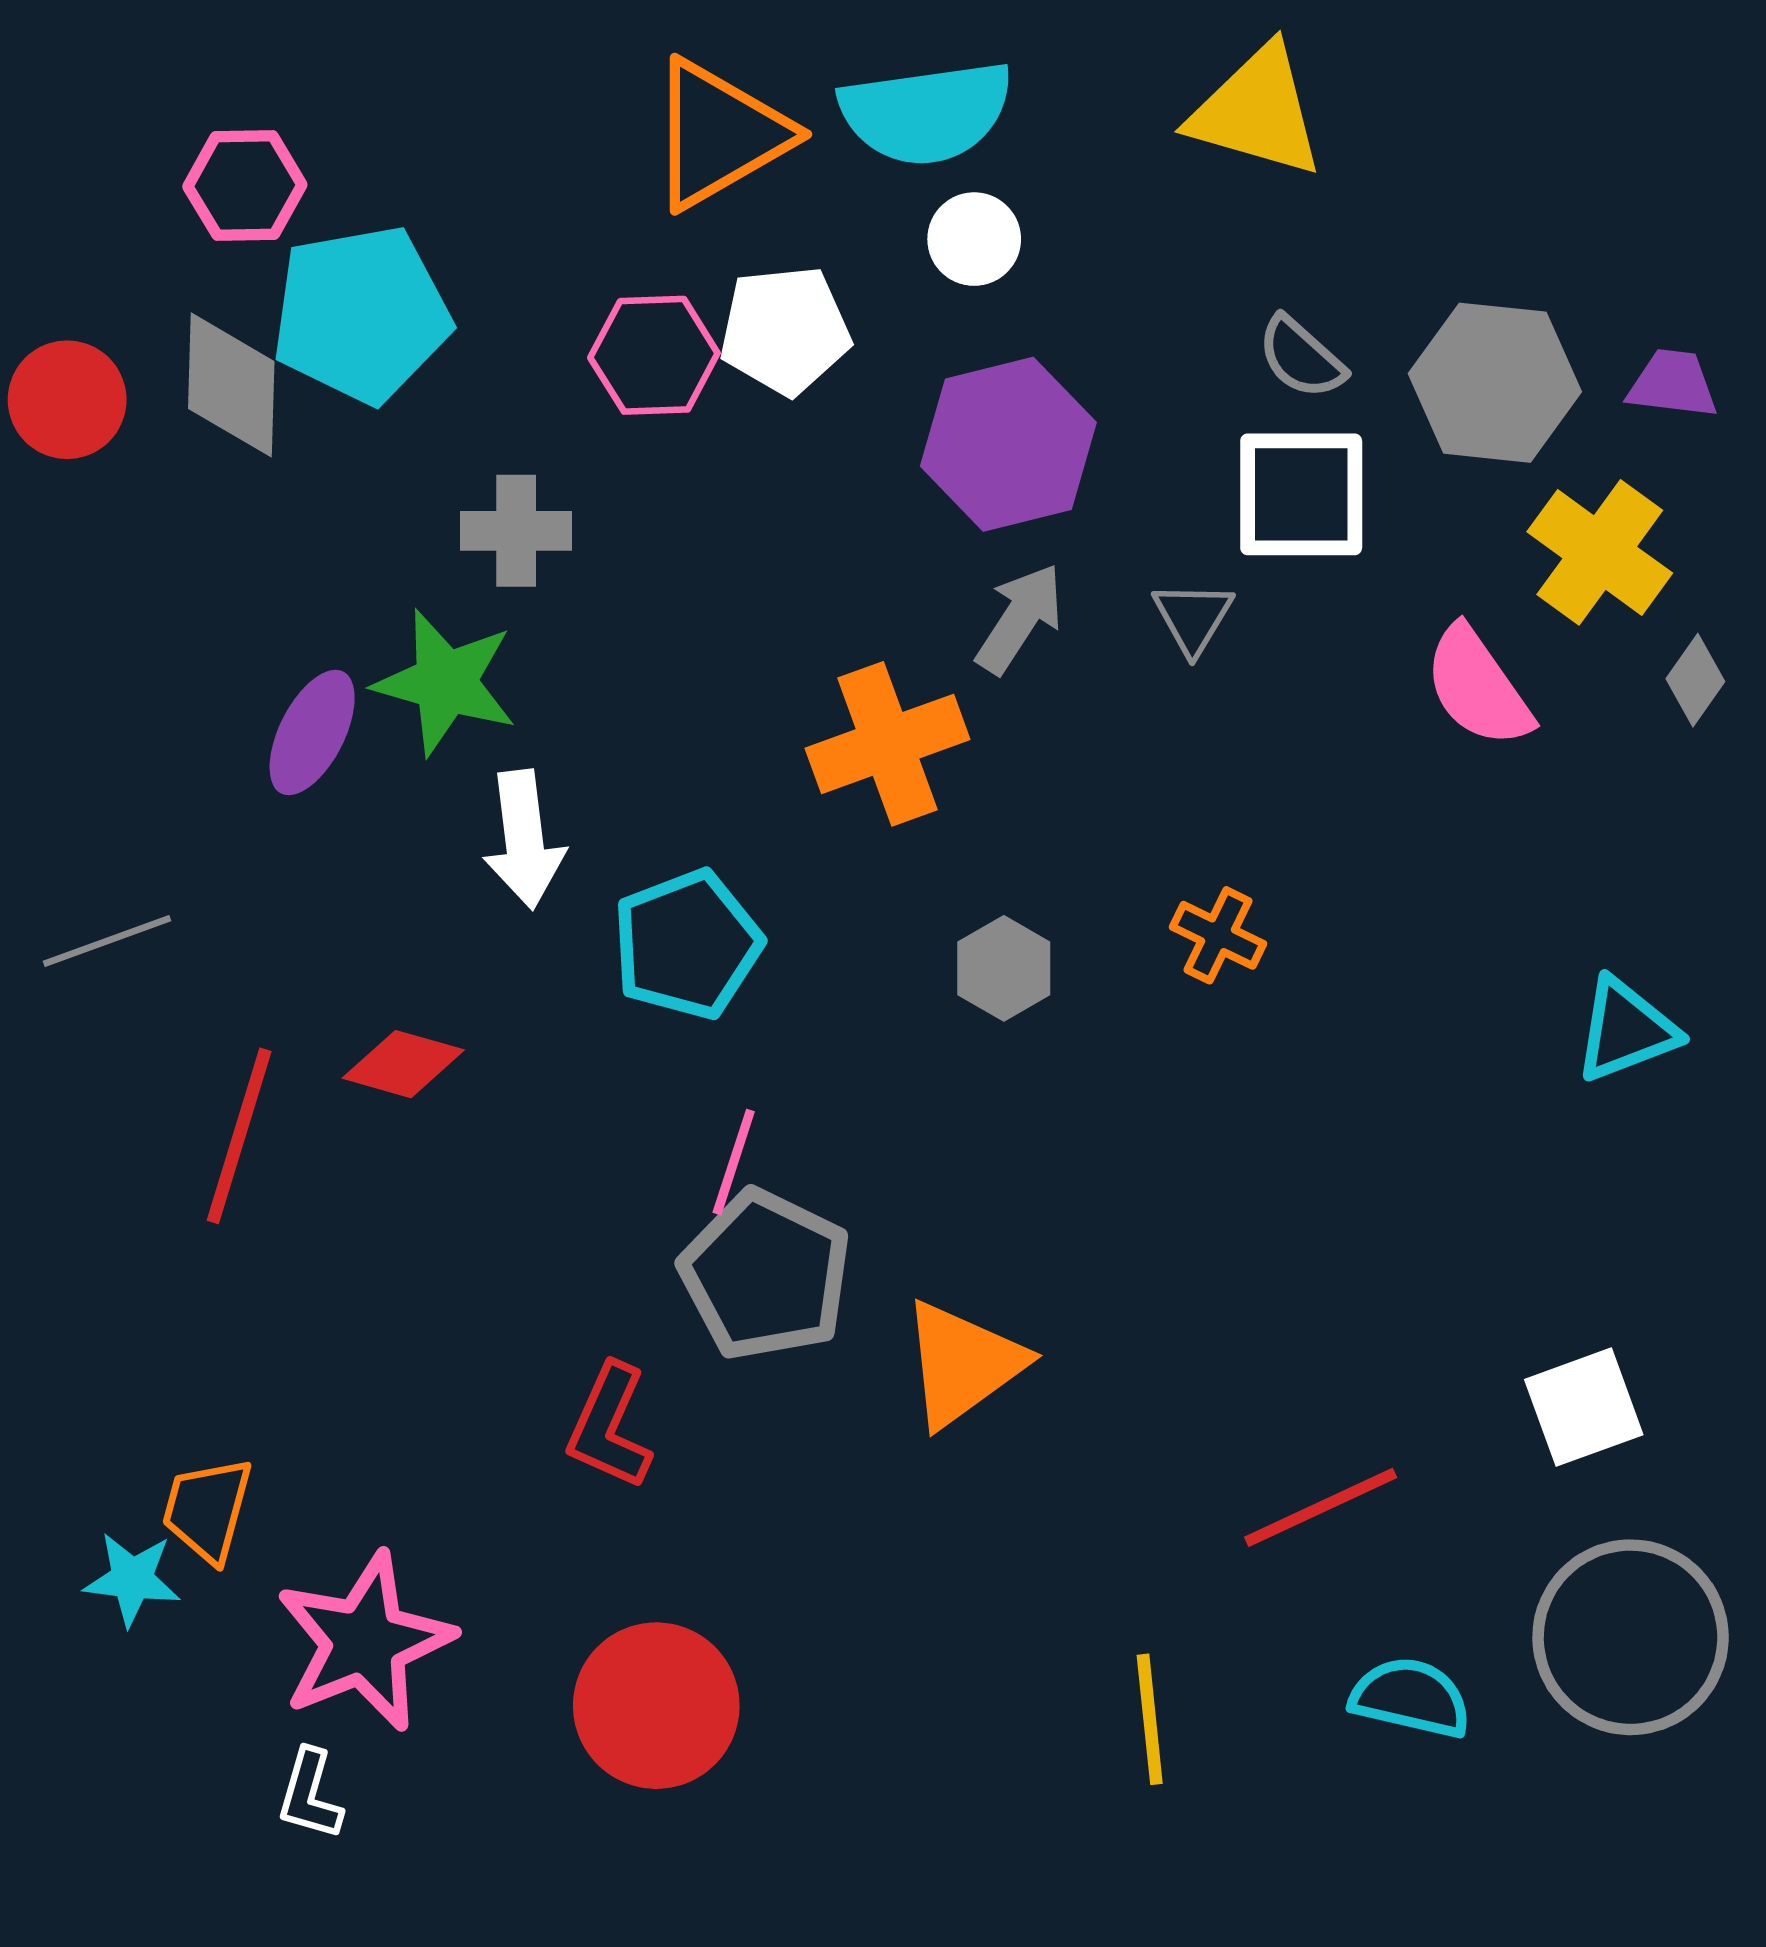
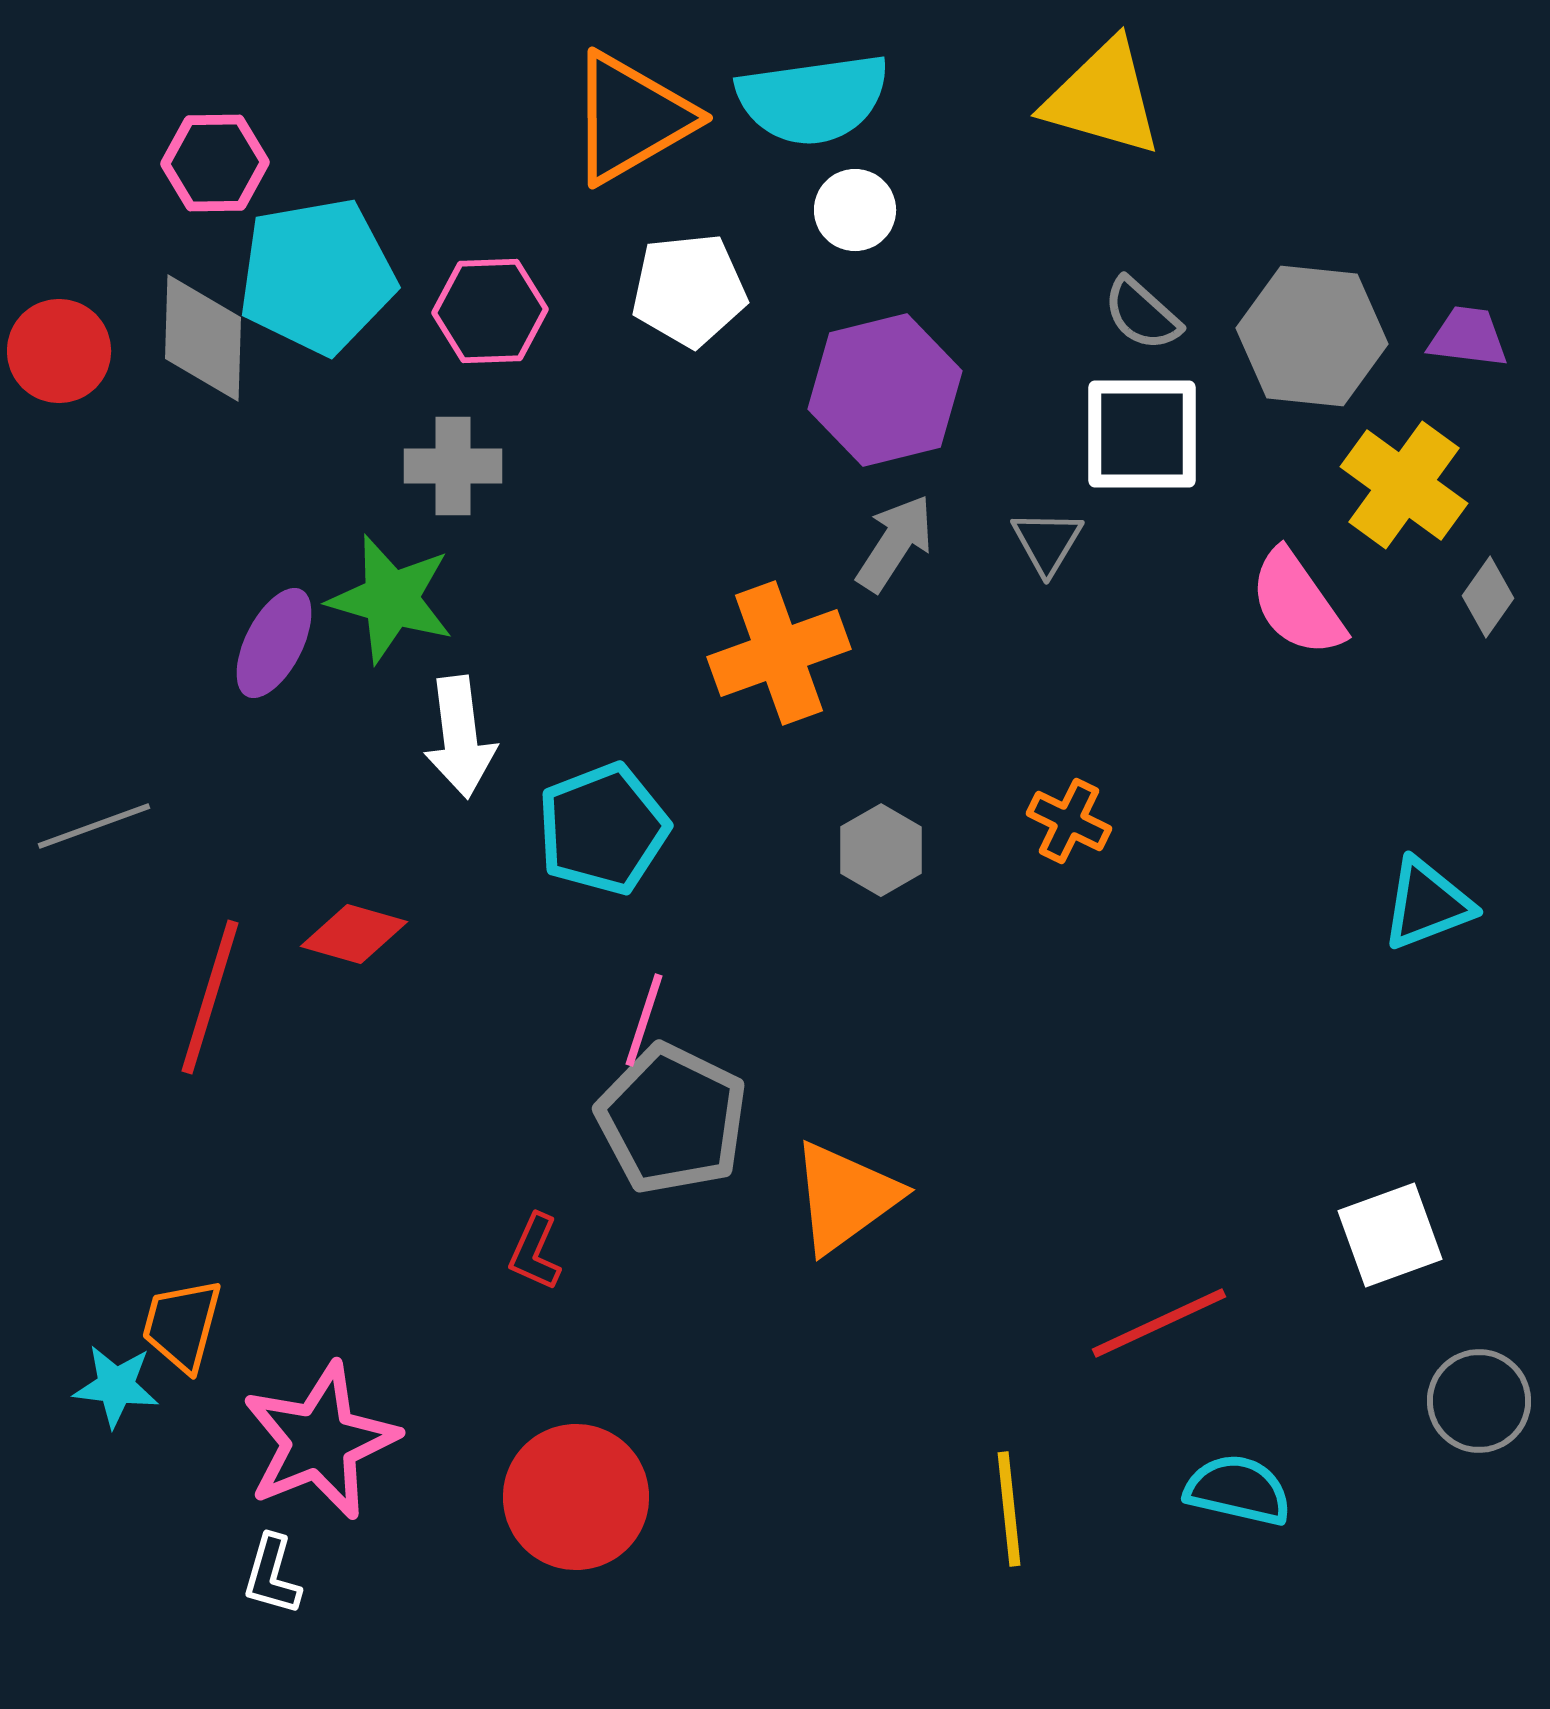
pink hexagon: (654, 355) -> (490, 311), moved
red L-shape: (610, 1426) -> (535, 1252), size x0.7
gray circle: (1631, 1637) -> (1479, 1401), moved, size x0.6

